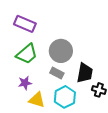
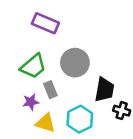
purple rectangle: (25, 24) -> (45, 23), moved
gray rectangle: (57, 73) -> (50, 90), moved, turned 40

